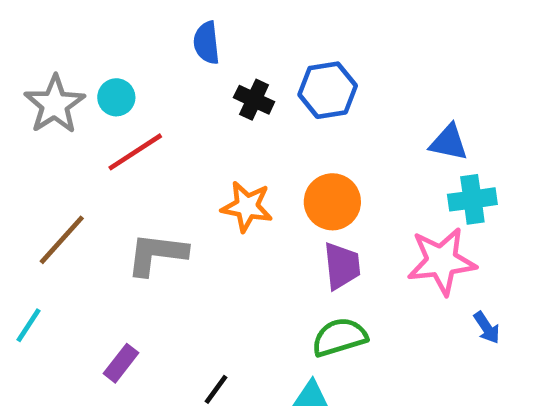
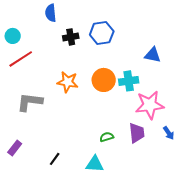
black cross: (254, 100) -> (71, 37), turned -35
cyan cross: (472, 199) -> (129, 81), moved
purple trapezoid: (342, 266) -> (137, 133), moved
green semicircle: (339, 337) -> (107, 137), size x0.6

